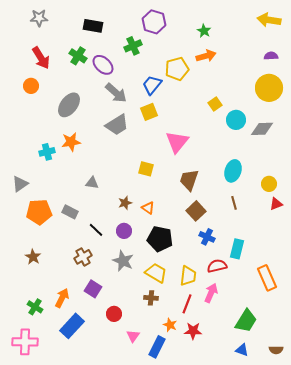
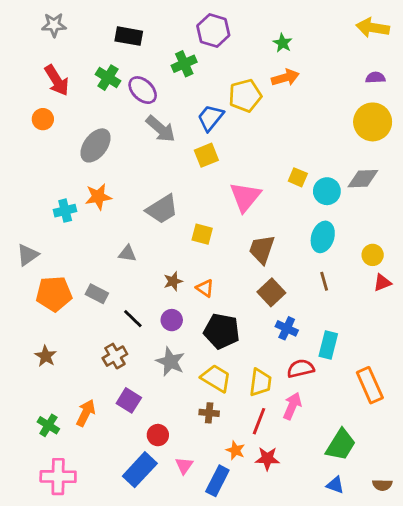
yellow square: (215, 104) -> (298, 177), moved, turned -32
cyan circle: (236, 120) -> (327, 191), moved
gray trapezoid: (117, 125) -> (162, 209), moved
blue rectangle: (72, 326) -> (140, 470), moved
pink cross: (25, 342) -> (58, 477), moved

